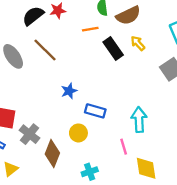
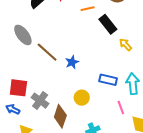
yellow arrow: (138, 43) -> (126, 45), moved
brown line: (45, 50) -> (47, 52), moved
blue rectangle: (95, 111) -> (108, 80), moved

